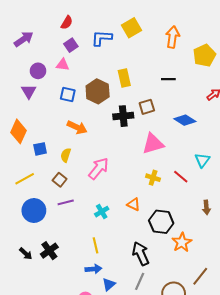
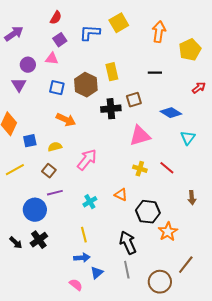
yellow semicircle: (66, 155) -> (55, 147), turned 56
cyan triangle: (202, 160) -> (188, 138), moved
blue circle: (34, 211) -> (35, 210), moved
gray line: (140, 281) -> (127, 270), turned -36

